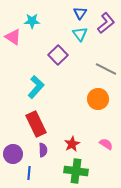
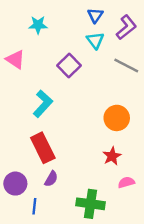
pink triangle: (13, 37) -> (15, 60), moved
gray line: (106, 69) -> (126, 65), moved
red star: (72, 144) -> (112, 156), moved
pink semicircle: (106, 144) -> (126, 182), moved, turned -48
purple semicircle: (43, 150) -> (51, 179), turned 32

